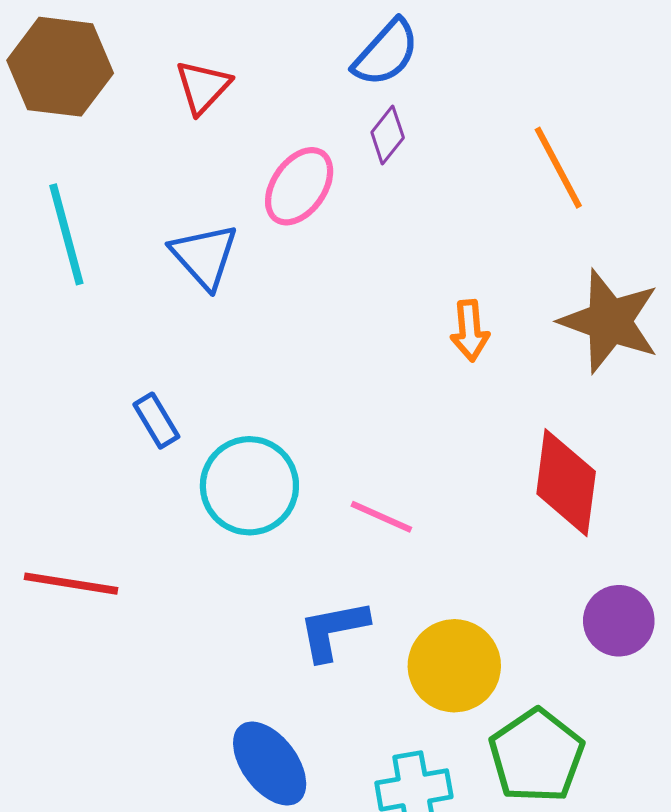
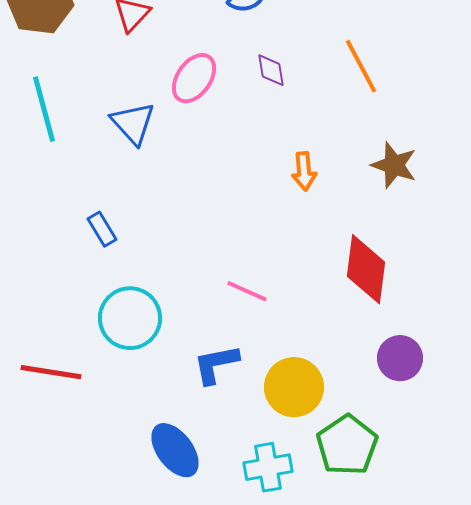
purple diamond: (388, 135) -> (271, 70), moved, turned -48
brown star: (609, 321) -> (394, 165), size x0.7
cyan circle: (249, 486) -> (130, 318), moved
red line: (71, 584) -> (51, 372), moved

